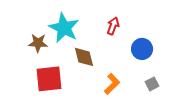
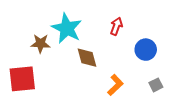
red square: (49, 79) -> (22, 79), moved

